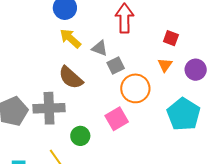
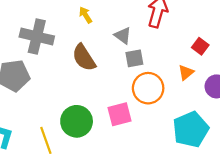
yellow arrow: (70, 38) -> (86, 15), moved, size x0.7
gray cross: (49, 108) -> (37, 37), moved
green circle: (80, 136) -> (77, 121), size x1.5

